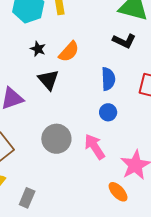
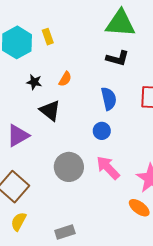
orange semicircle: (69, 52) -> (65, 79), size x0.7
blue circle: (108, 112) -> (102, 131), moved
gray rectangle: (27, 198) -> (65, 232), moved, turned 60

